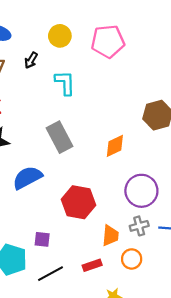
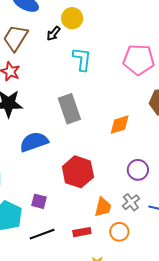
yellow circle: (60, 36) -> (72, 18), moved
pink pentagon: (108, 41) -> (139, 60), moved
purple circle: (141, 191) -> (138, 170), size x0.7
gray cross: (139, 226) -> (131, 202), turned -30

